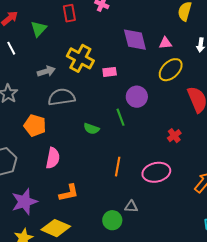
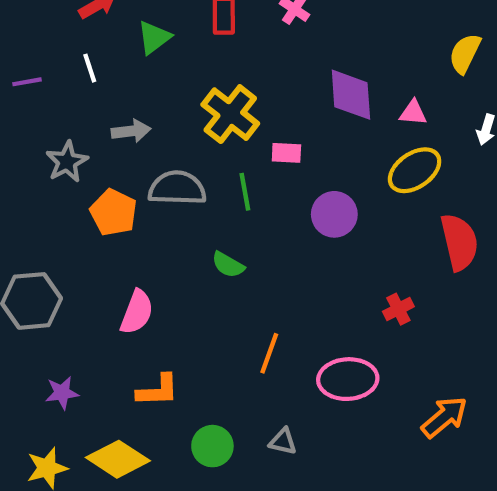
gray arrow: (46, 71) -> (131, 131), moved
green line: (121, 117) -> (245, 192), moved
orange pentagon: (35, 125) -> (114, 212), moved
purple star: (24, 202) -> (62, 393), size x0.6
green circle: (112, 220) -> (212, 446), moved

